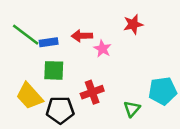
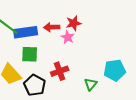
red star: (133, 24) -> (74, 23), moved
blue rectangle: (49, 42) -> (26, 32), size x1.6
black pentagon: (60, 110) -> (35, 85), turned 30

